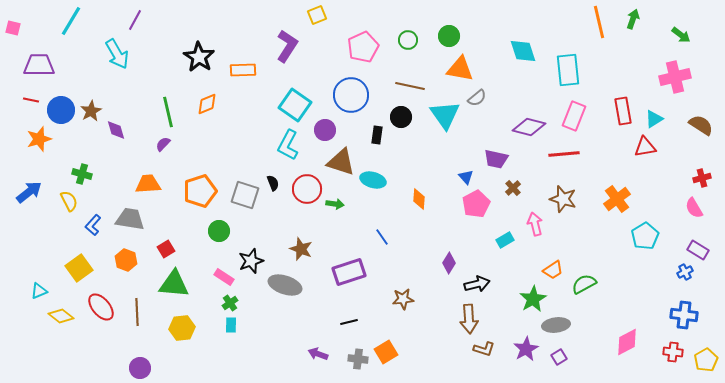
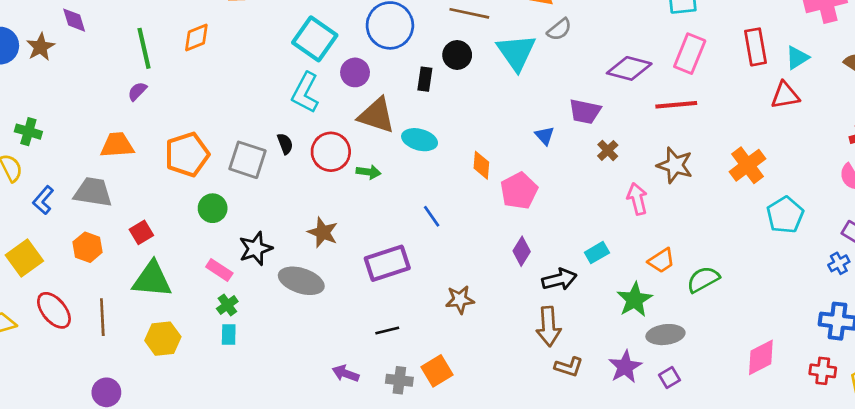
purple diamond: (116, 130) -> (74, 20), moved
pink pentagon: (476, 204) -> (519, 191), moved
cyan rectangle: (505, 240) -> (597, 253), moved

